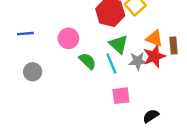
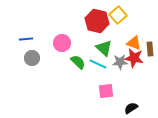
red star: (154, 56) -> (134, 58), turned 30
cyan line: (111, 63) -> (98, 64), turned -42
gray circle: (33, 72) -> (32, 58), moved

